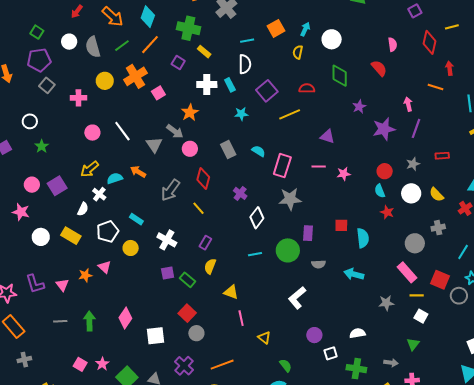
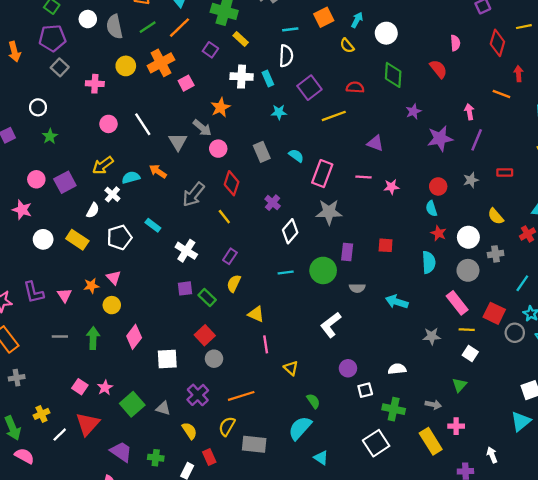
yellow semicircle: (298, 52) -> (347, 46), turned -56
white circle: (411, 193) -> (468, 237), moved
cyan semicircle: (363, 238) -> (429, 262), moved
yellow circle: (131, 248) -> (112, 305), moved

